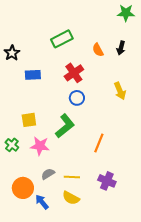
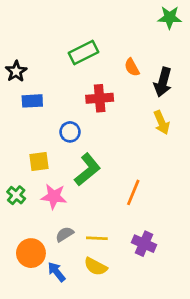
black arrow: (121, 48) -> (163, 82), moved, size x1.5
red cross: (74, 73) -> (100, 98), turned 30
blue rectangle: (33, 75) -> (32, 101), moved
blue circle: (77, 98) -> (70, 132), moved

